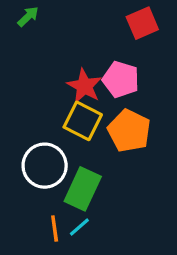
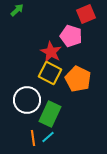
pink pentagon: (121, 79) -> (71, 36), moved

